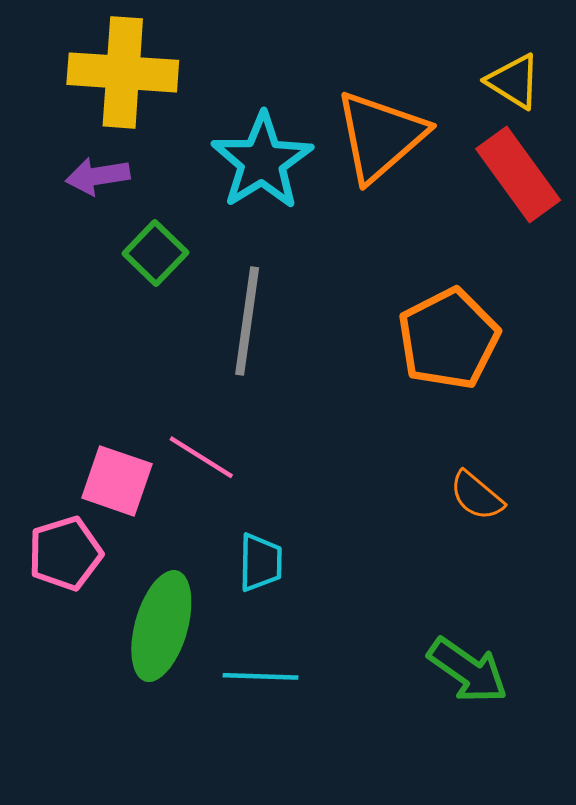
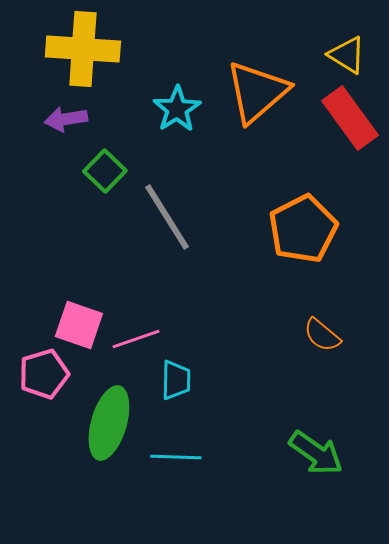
cyan star: (262, 161) -> (177, 109), size x0.7
gray line: (247, 321) -> (167, 217), turned -40
pink line: (201, 457) -> (136, 339), moved, turned -51

